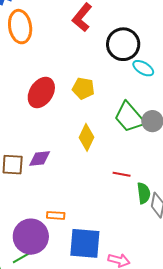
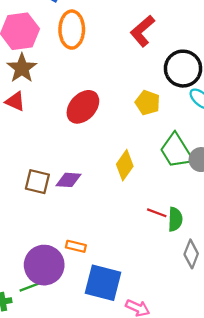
yellow pentagon: (83, 88) -> (148, 103), moved
green semicircle: (144, 193) -> (175, 219), moved

